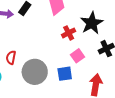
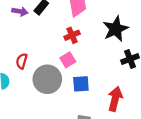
red cross: (69, 33) -> (72, 35), moved
pink square: (77, 56) -> (68, 60), moved

